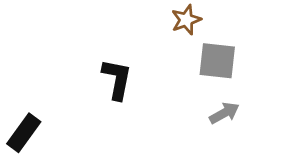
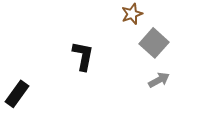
gray square: (217, 61) -> (154, 43), turned 36

